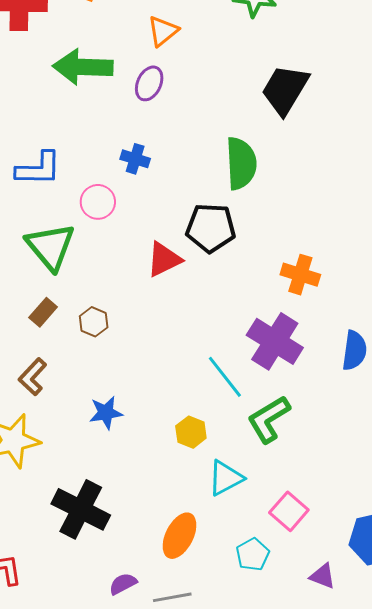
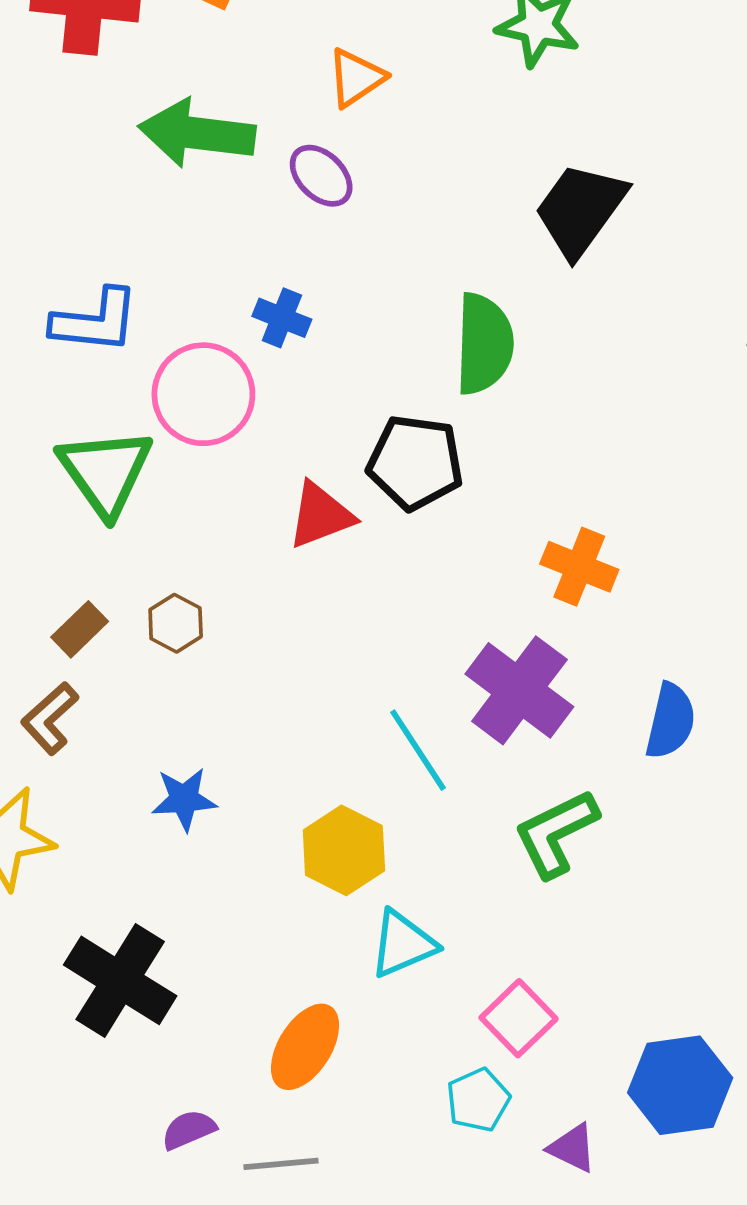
purple ellipse: (149, 83) -> (321, 176), turned -76
pink circle: (98, 202) -> (203, 394), size x1.5
brown rectangle: (43, 312) -> (80, 629), moved
green L-shape: (269, 419) -> (556, 833), moved
yellow hexagon: (191, 432) -> (344, 850), size x1.4
cyan pentagon: (253, 554) -> (478, 1100), moved

